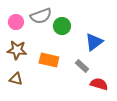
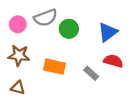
blue triangle: (94, 42) -> (108, 32), moved
red semicircle: (99, 84) -> (113, 61), moved

